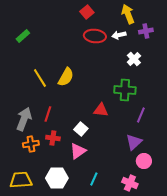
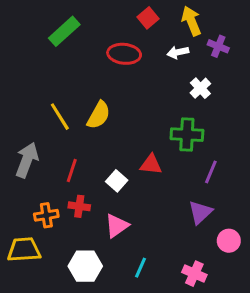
red square: (87, 12) -> (148, 18), moved
purple cross: (146, 31) -> (218, 46), turned 32
green rectangle: (23, 36) -> (64, 31), moved, size x1.5
red ellipse: (95, 36) -> (124, 54), moved
gray arrow: (24, 119) -> (27, 160), moved
white square: (81, 129) -> (117, 181), moved
pink circle: (144, 161) -> (229, 241), moved
yellow trapezoid: (21, 180) -> (24, 250), moved

